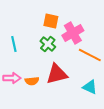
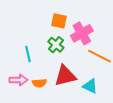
cyan line: (14, 44) -> (28, 54), moved
cyan triangle: (90, 87) -> (90, 86), moved

